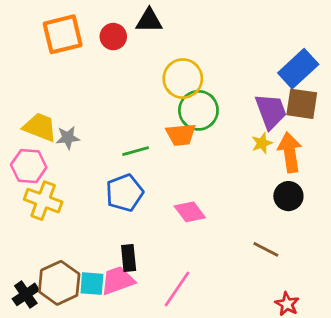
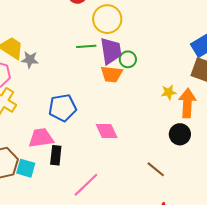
yellow circle: (183, 79) -> (107, 19), moved
green circle: (198, 110) -> (128, 59), size x0.6
purple trapezoid: (271, 111) -> (111, 51), moved
green line: (136, 151) -> (86, 46), moved
pink trapezoid: (118, 281) -> (41, 138), moved

